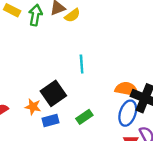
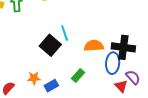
orange semicircle: (127, 89) -> (94, 46), moved
black square: (53, 93) -> (50, 45), moved

